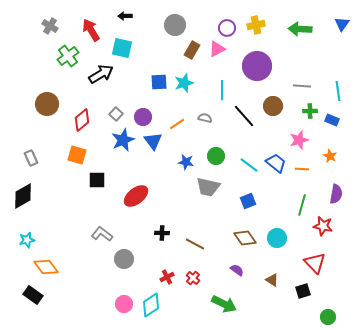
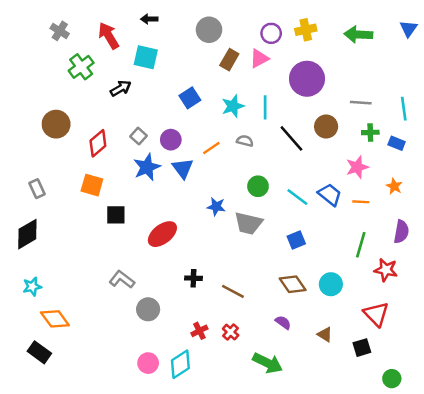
black arrow: (101, 74) -> (121, 88), size x0.7
blue square: (159, 82) -> (190, 98), turned -30
cyan star: (184, 83) -> (233, 106), moved
blue star: (186, 162) -> (216, 207), moved

